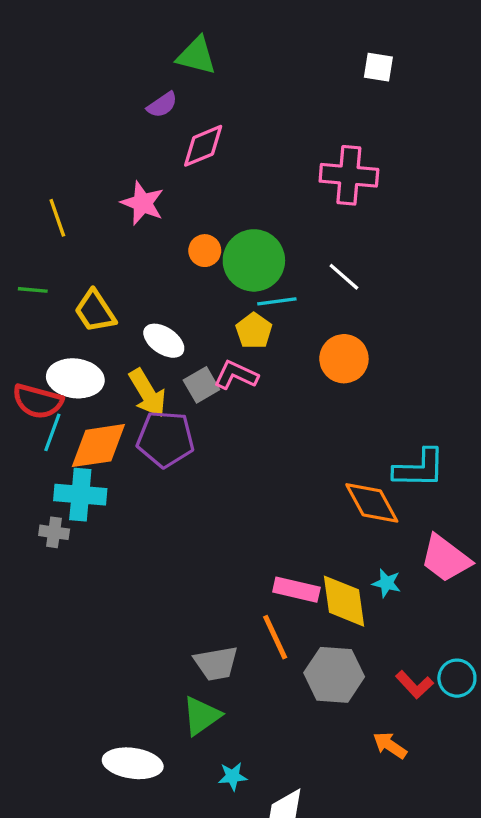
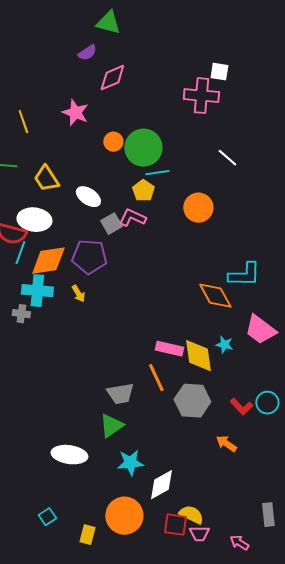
white square: (378, 67) -> (219, 72), moved
white line: (344, 277) -> (227, 158), moved
yellow arrow: (147, 393) -> (78, 294), moved, size x0.6
cyan star: (233, 776) -> (130, 463), size x1.5

